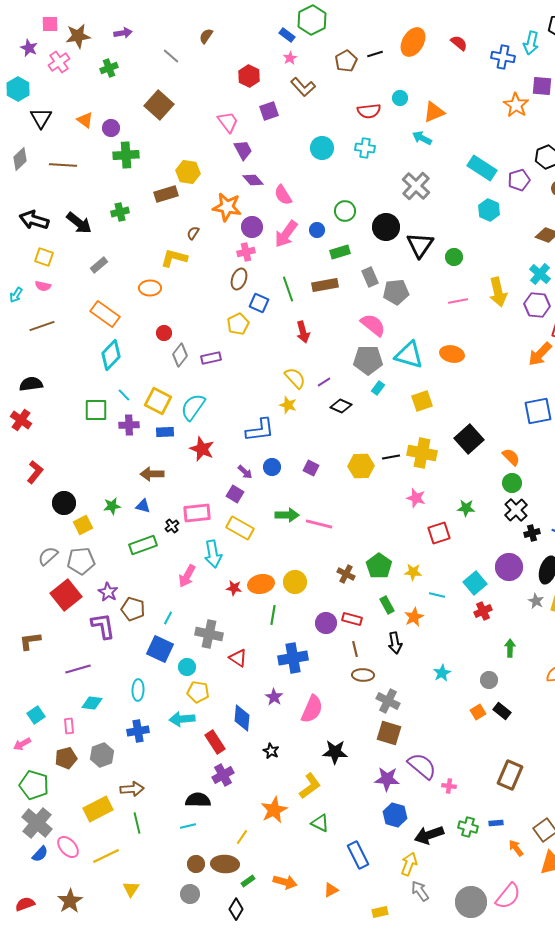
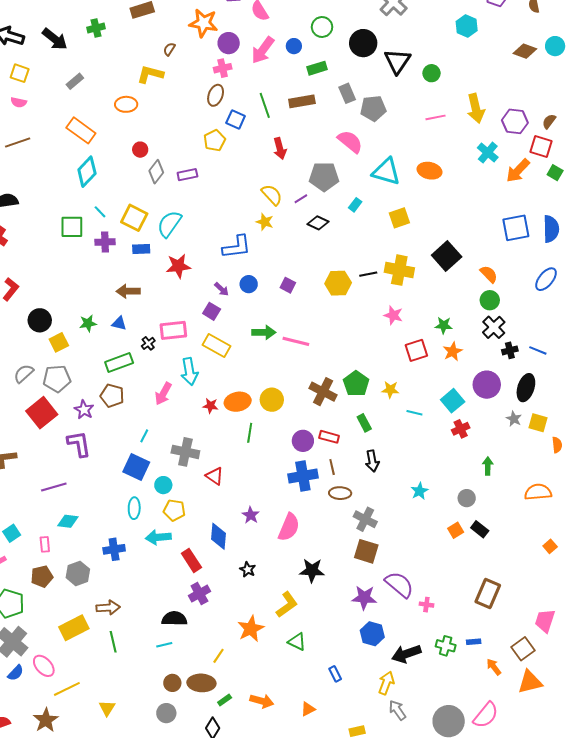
cyan cross: (540, 274) -> (488, 153), moved
gray pentagon: (368, 360) -> (324, 177), moved
red star: (202, 449) -> (178, 266), turned -30
brown cross: (346, 574) -> (323, 392), size x1.5
brown pentagon: (133, 609) -> (112, 396), moved
orange star: (414, 617) -> (453, 351), moved
blue cross: (293, 658) -> (303, 476), moved
cyan ellipse: (138, 690) -> (134, 508), moved
blue rectangle: (358, 855) -> (335, 674), size x0.6
yellow line: (106, 856) -> (67, 689), moved

